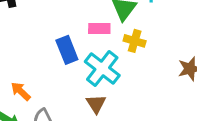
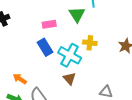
pink rectangle: (99, 29) -> (49, 24), moved
yellow cross: (135, 41) -> (90, 43), moved

